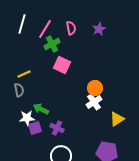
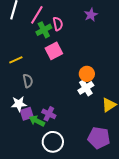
pink semicircle: (71, 28) -> (58, 24), moved
pink square: (62, 65) -> (54, 51), turned 36
gray semicircle: (19, 90) -> (28, 81), moved
green arrow: (41, 109) -> (37, 121), moved

